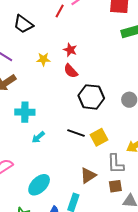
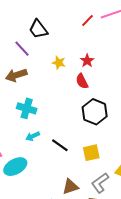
black trapezoid: (23, 24) -> (38, 29), moved
black line: (76, 133) -> (60, 145), moved
gray L-shape: (116, 164) -> (100, 183), turned 40
cyan ellipse: (39, 185) -> (15, 167), moved

